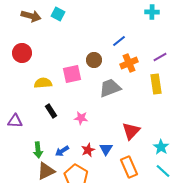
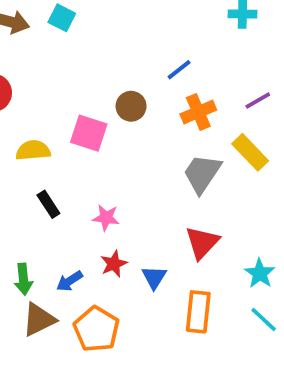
pink square: (72, 74) -> (89, 133), turned 30
yellow rectangle: (156, 84) -> (250, 152), turned -36
gray trapezoid: (110, 88) -> (202, 173), moved, turned -35
red star: (88, 150) -> (114, 264), moved
orange rectangle: (129, 167) -> (198, 312), turned 30

